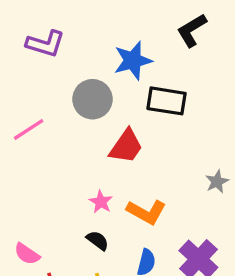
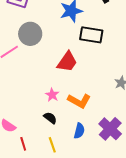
gray circle: (92, 99) -> (30, 34), moved

